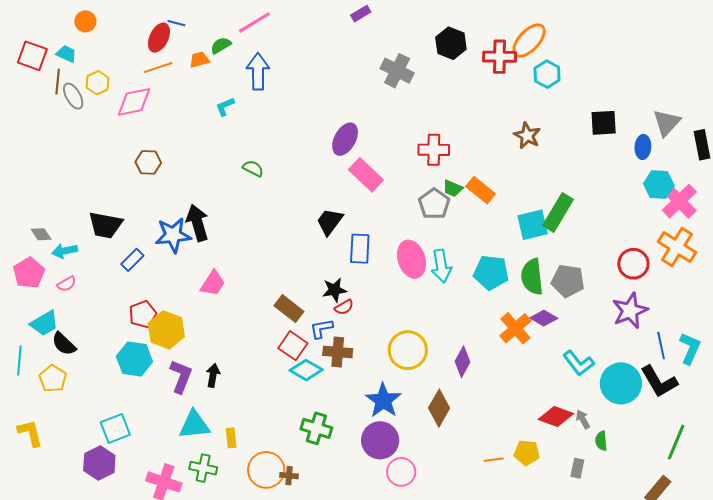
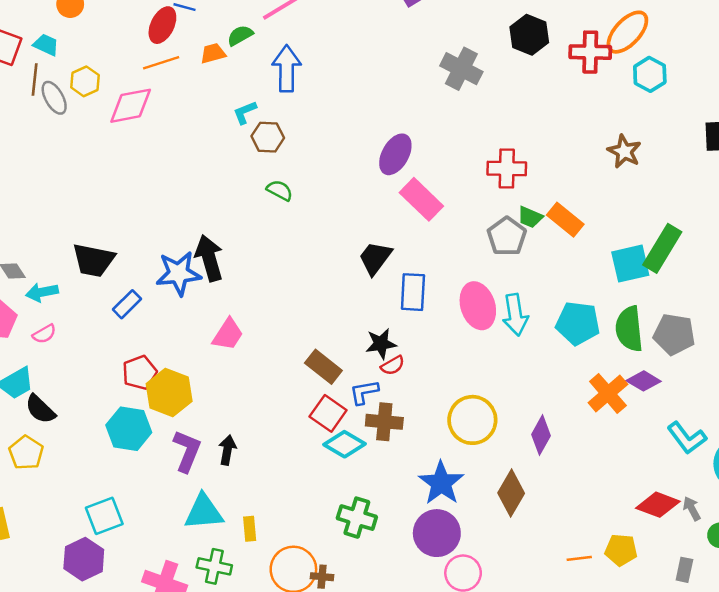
brown hexagon: (148, 162) -> (268, 137), moved

